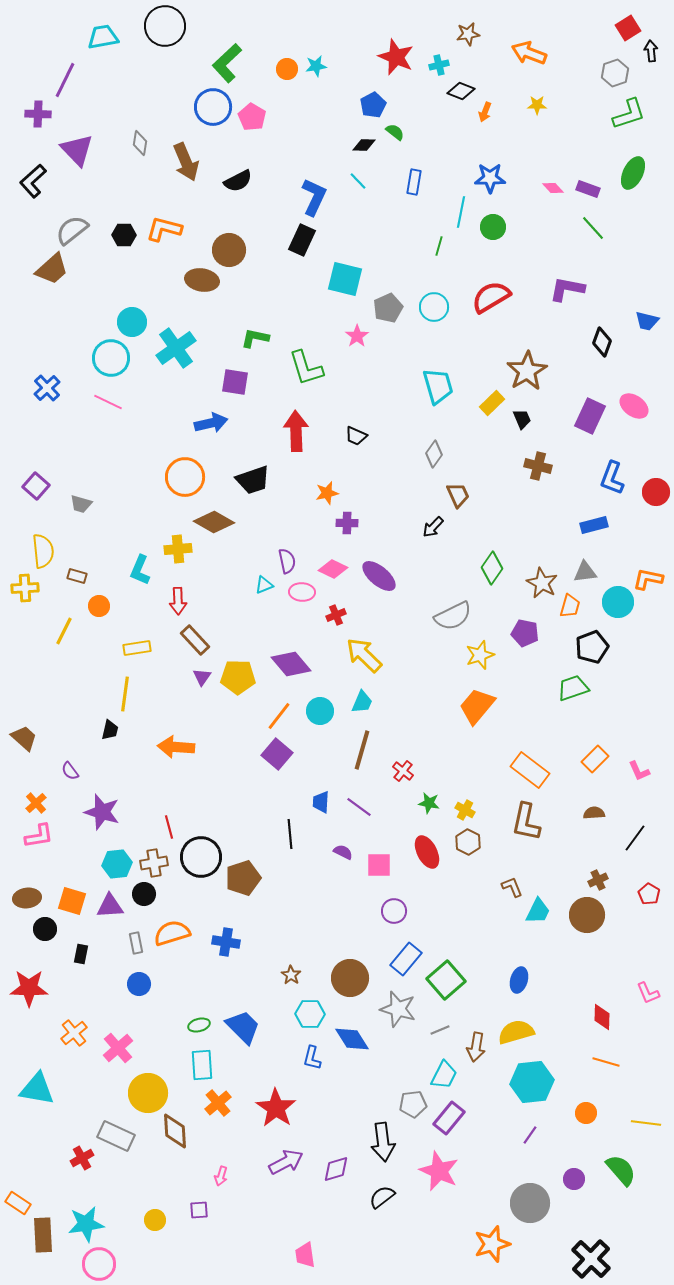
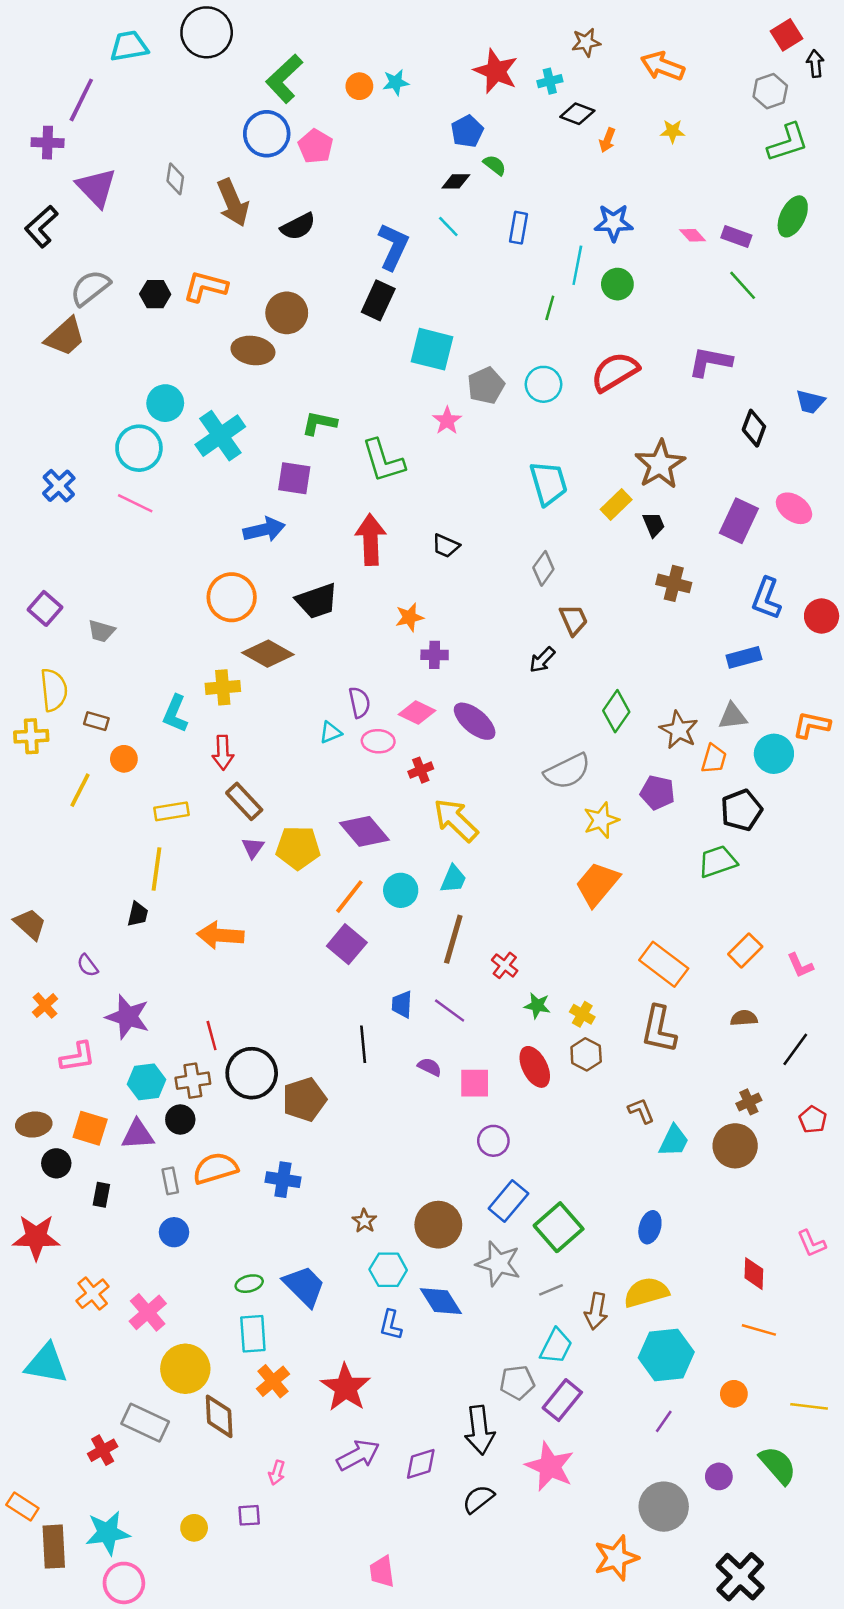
pink L-shape: (39, 836) -> (78, 1057), moved

